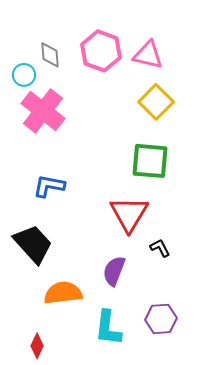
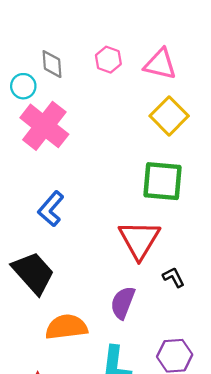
pink hexagon: (101, 51) -> (108, 60), size x0.6
blue L-shape: (49, 186) -> (51, 209), turned -60

